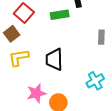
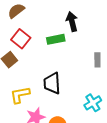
yellow L-shape: (19, 58) -> (20, 95), moved

